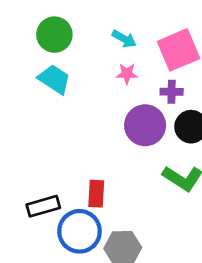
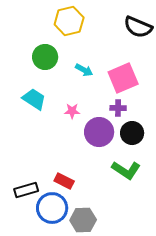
green circle: (54, 35) -> (45, 57), moved
pink star: (127, 74) -> (72, 111), moved
red rectangle: (96, 194) -> (64, 181), turned -66

